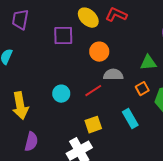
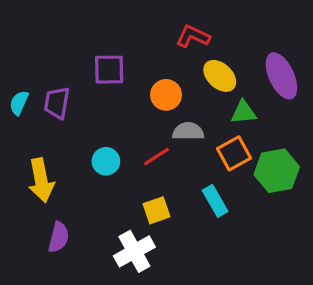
yellow ellipse: (88, 18) -> (220, 76), moved
purple trapezoid: (20, 20) -> (57, 103), moved
orange square: (142, 89) -> (234, 153), size x1.5

